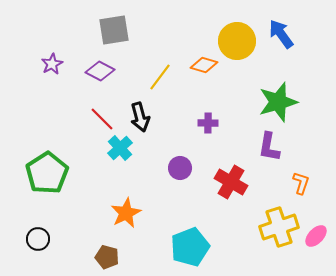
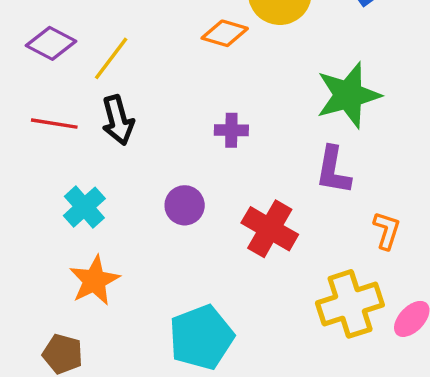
yellow line: (160, 77) -> (111, 58), moved
red line: (102, 119) -> (54, 124), turned -36
cyan cross: (120, 148) -> (84, 207), moved

